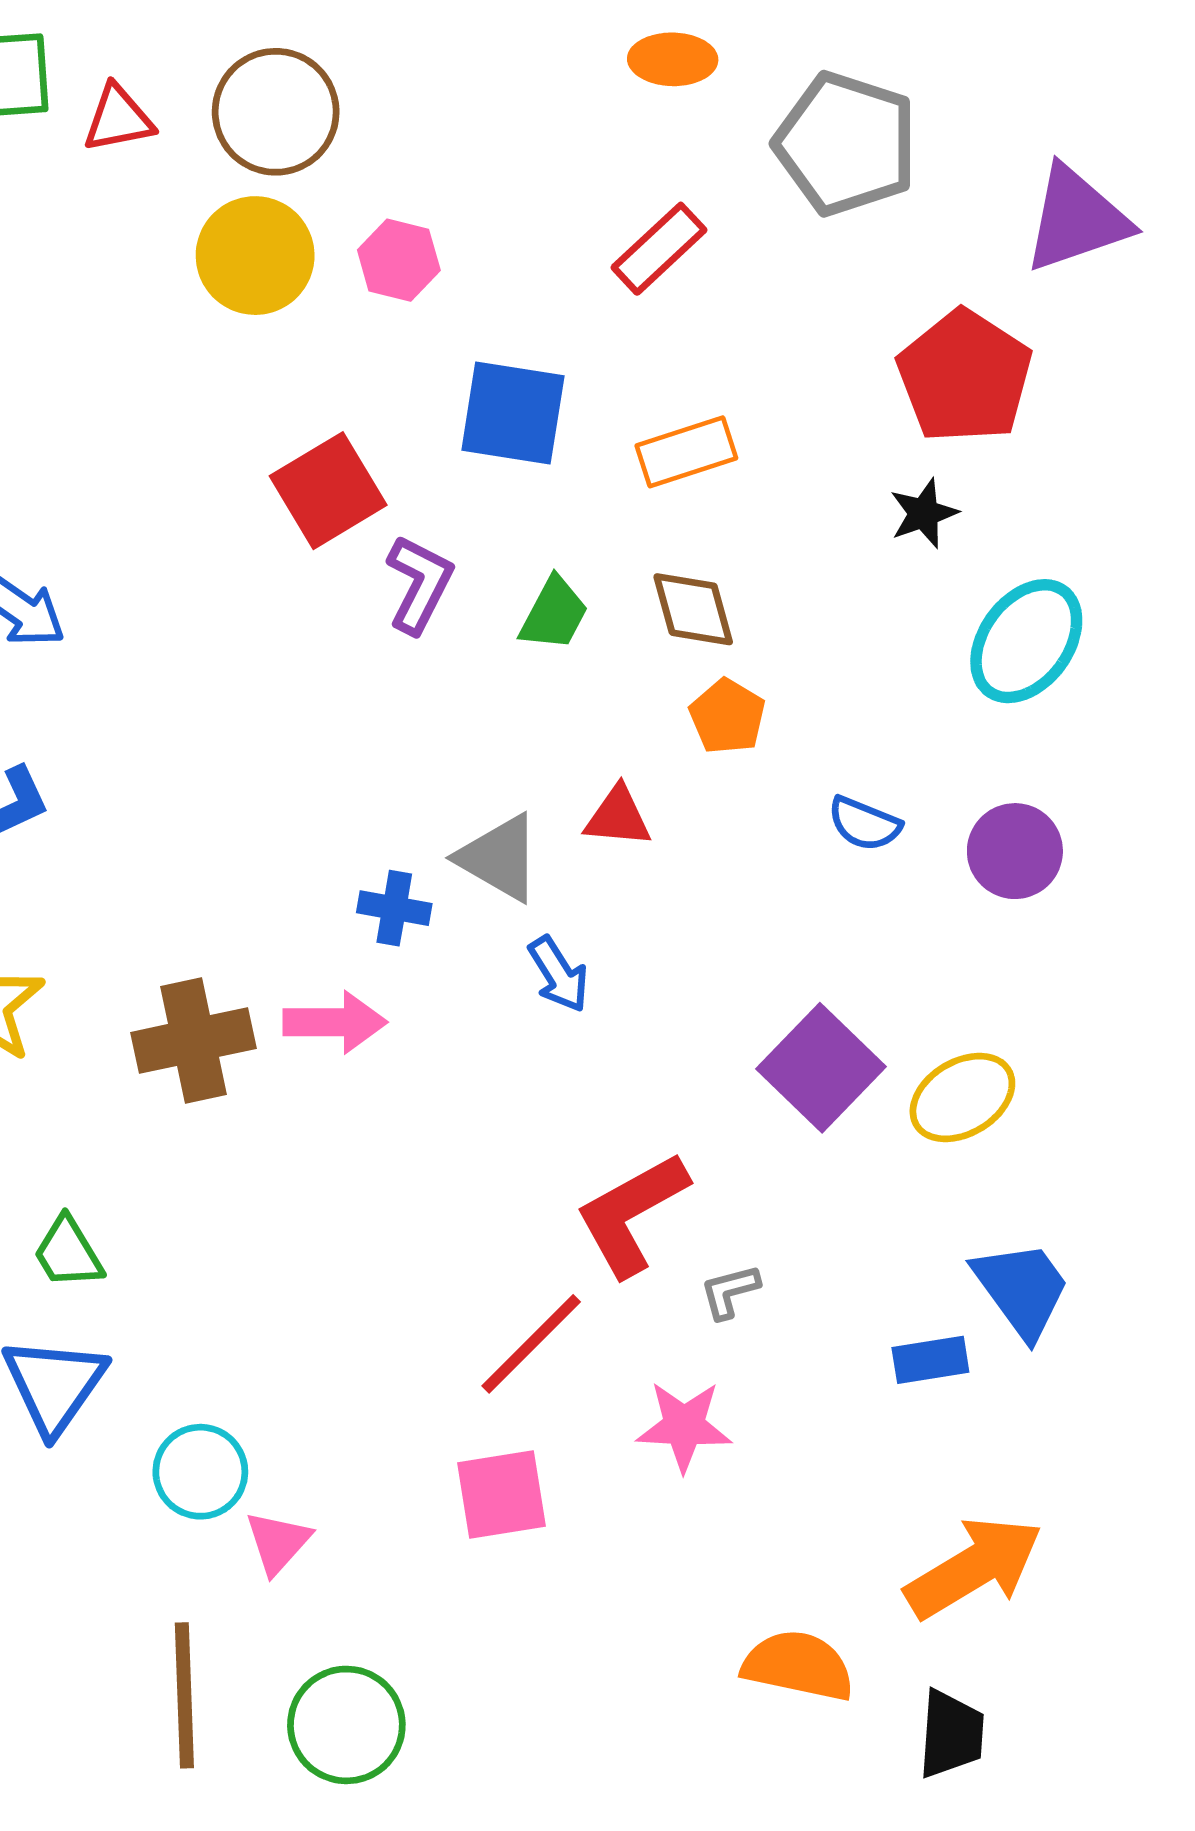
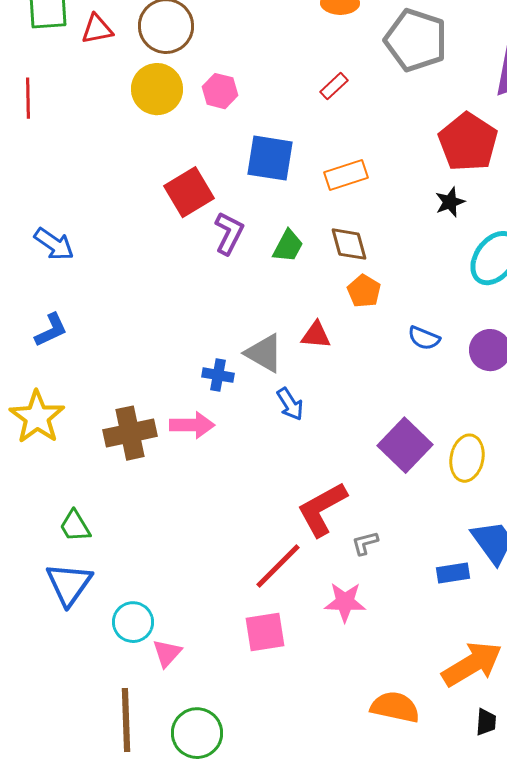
red rectangle: (659, 249) -> (334, 86), size x0.7
yellow ellipse: (962, 1097) -> (467, 458), turned -48
black trapezoid: (951, 1734) -> (486, 722), moved, size x0.7

